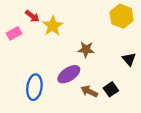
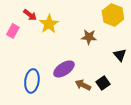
pink rectangle: (14, 33) -> (13, 31), turned -32
brown star: (86, 49) -> (89, 37), moved

